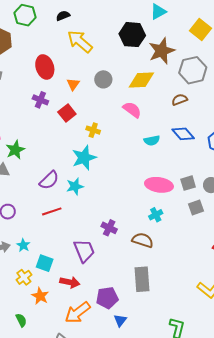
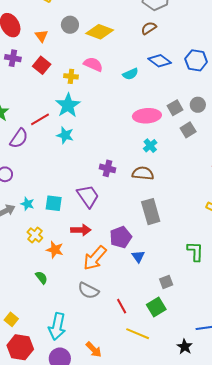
yellow diamond: (141, 80) -> (100, 32), moved, turned 36
pink semicircle: (132, 110) -> (93, 64), moved
purple semicircle: (49, 180) -> (19, 138), moved
cyan star: (75, 186) -> (65, 135), turned -30
red line: (52, 211) -> (40, 119), moved
cyan square: (45, 263) -> (54, 203), moved

